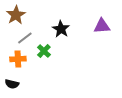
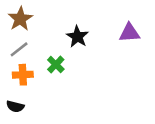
gray line: (25, 38) -> (19, 49), moved

